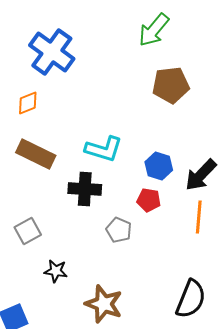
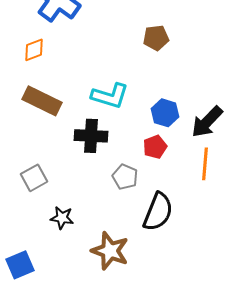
brown pentagon: (171, 85) -> (156, 38), moved, size x0.7
red pentagon: (149, 200) -> (155, 147), turned -30
black semicircle: (191, 299) -> (158, 212), moved

